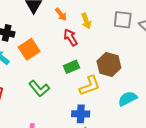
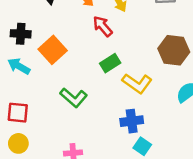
brown hexagon: (109, 65) -> (174, 50), moved
yellow L-shape: (90, 86) -> (137, 83), turned 65

